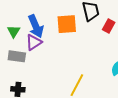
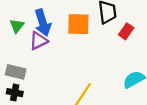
gray rectangle: (17, 56) -> (16, 72), moved

